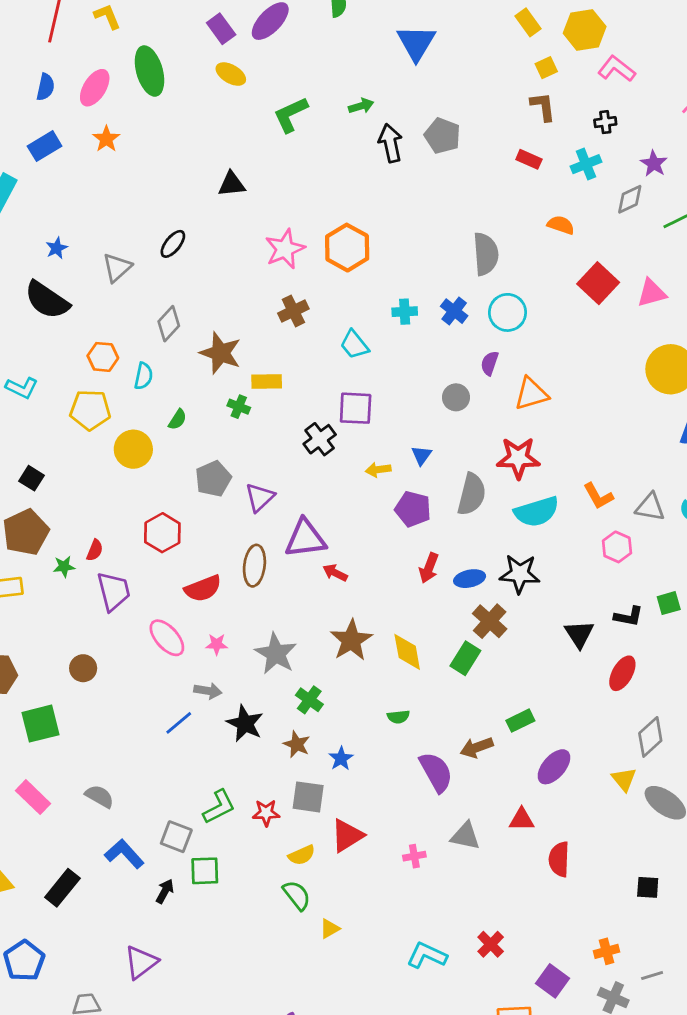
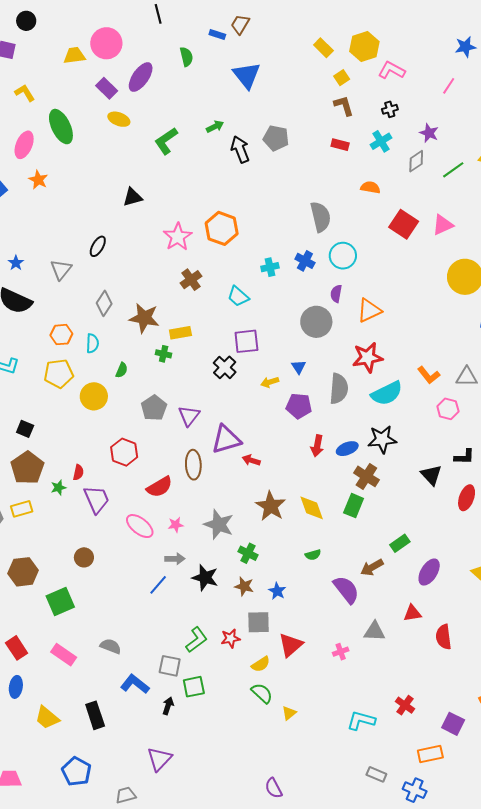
gray circle: (456, 397) -> (316, 322), size x1.6
black rectangle: (62, 888) -> (95, 715), turned -48

